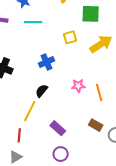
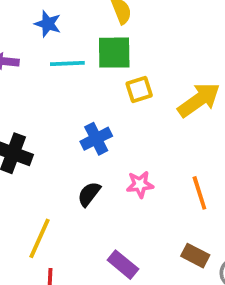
green square: (91, 14) -> (114, 53), moved
pink star: (78, 86) -> (140, 184), moved
yellow line: (30, 111) -> (39, 238), moved

